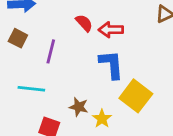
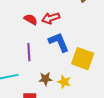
purple line: (51, 51) -> (29, 52), moved

